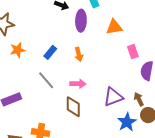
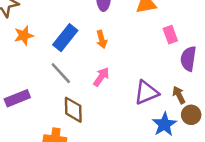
blue rectangle: (50, 52) -> (65, 38), size x1.5
pink arrow: (78, 84) -> (101, 77), turned -56
brown diamond: (73, 107) -> (73, 110), moved

